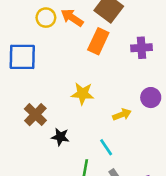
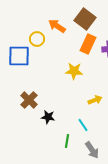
yellow circle: (46, 18) -> (37, 39), moved
orange rectangle: (98, 41) -> (88, 44), moved
yellow star: (83, 94) -> (74, 71), moved

